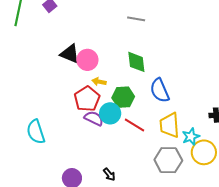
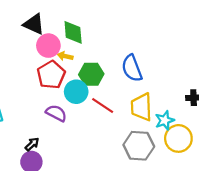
pink circle: (87, 60) -> (48, 46), moved
green diamond: (136, 62) -> (73, 32), moved
purple semicircle: (94, 118) -> (56, 113), moved
black arrow: (109, 174) -> (32, 144), moved, turned -96

